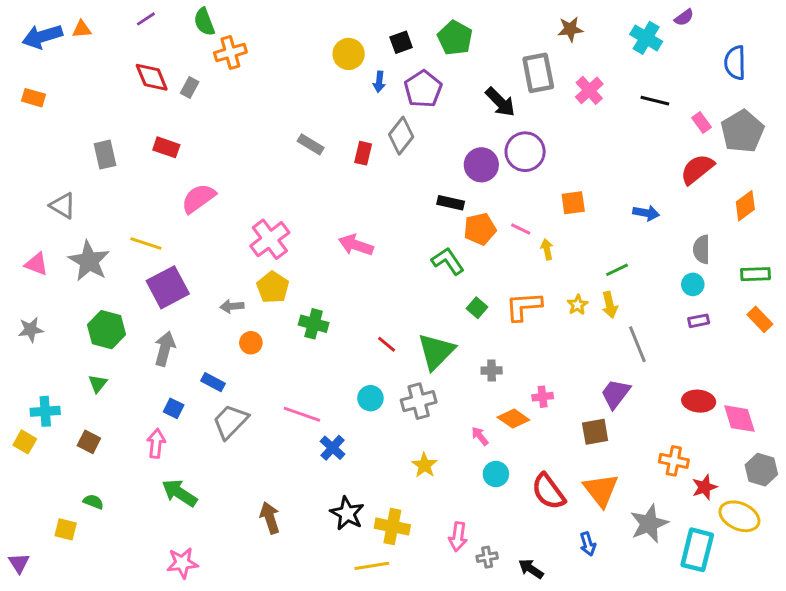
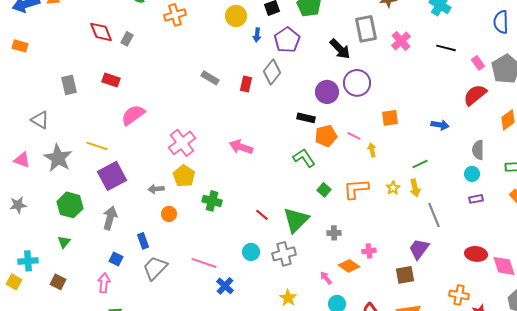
orange cross: (230, 52) -> (175, 15), moved
blue rectangle: (213, 382) -> (143, 241), turned 42

